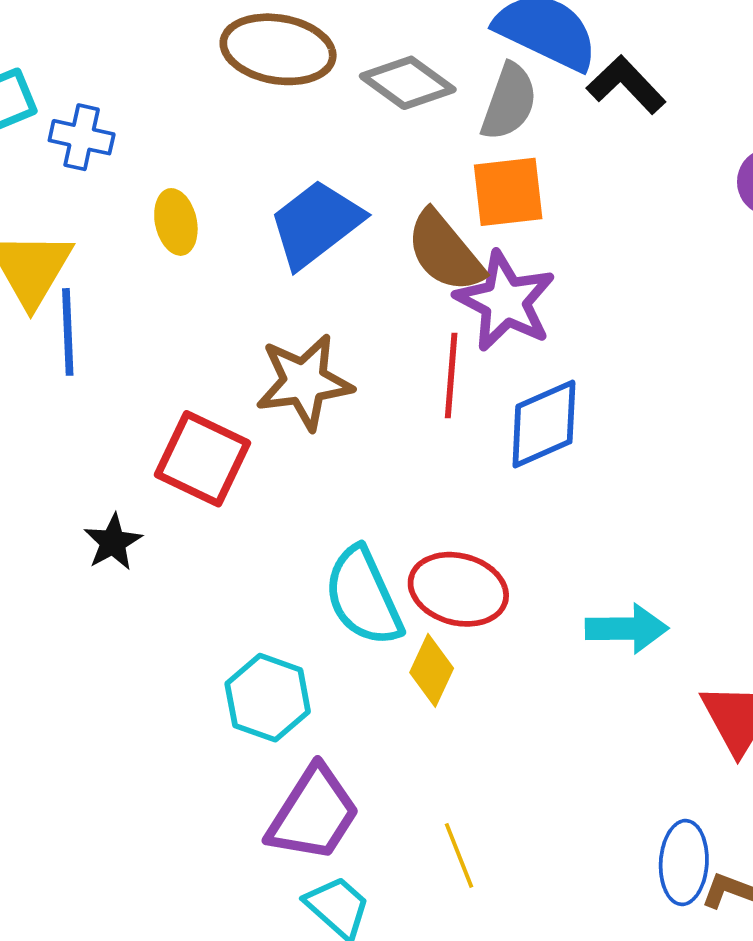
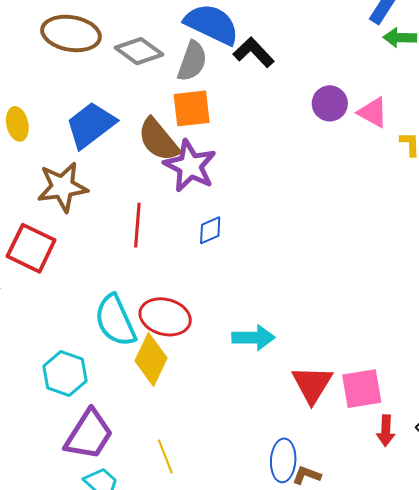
red line: (451, 375) -> (137, 225), moved
brown star: (304, 382) -> (62, 187), moved
blue diamond: (544, 424) -> (210, 230), size x0.6
yellow diamond: (432, 670) -> (151, 359), size x1.4

